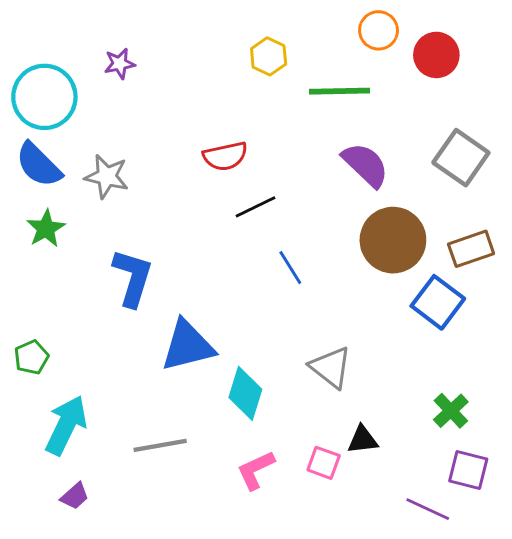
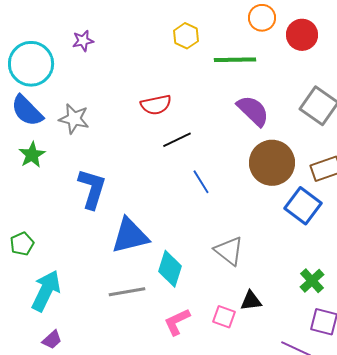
gray line: (160, 445) -> (127, 292), moved

